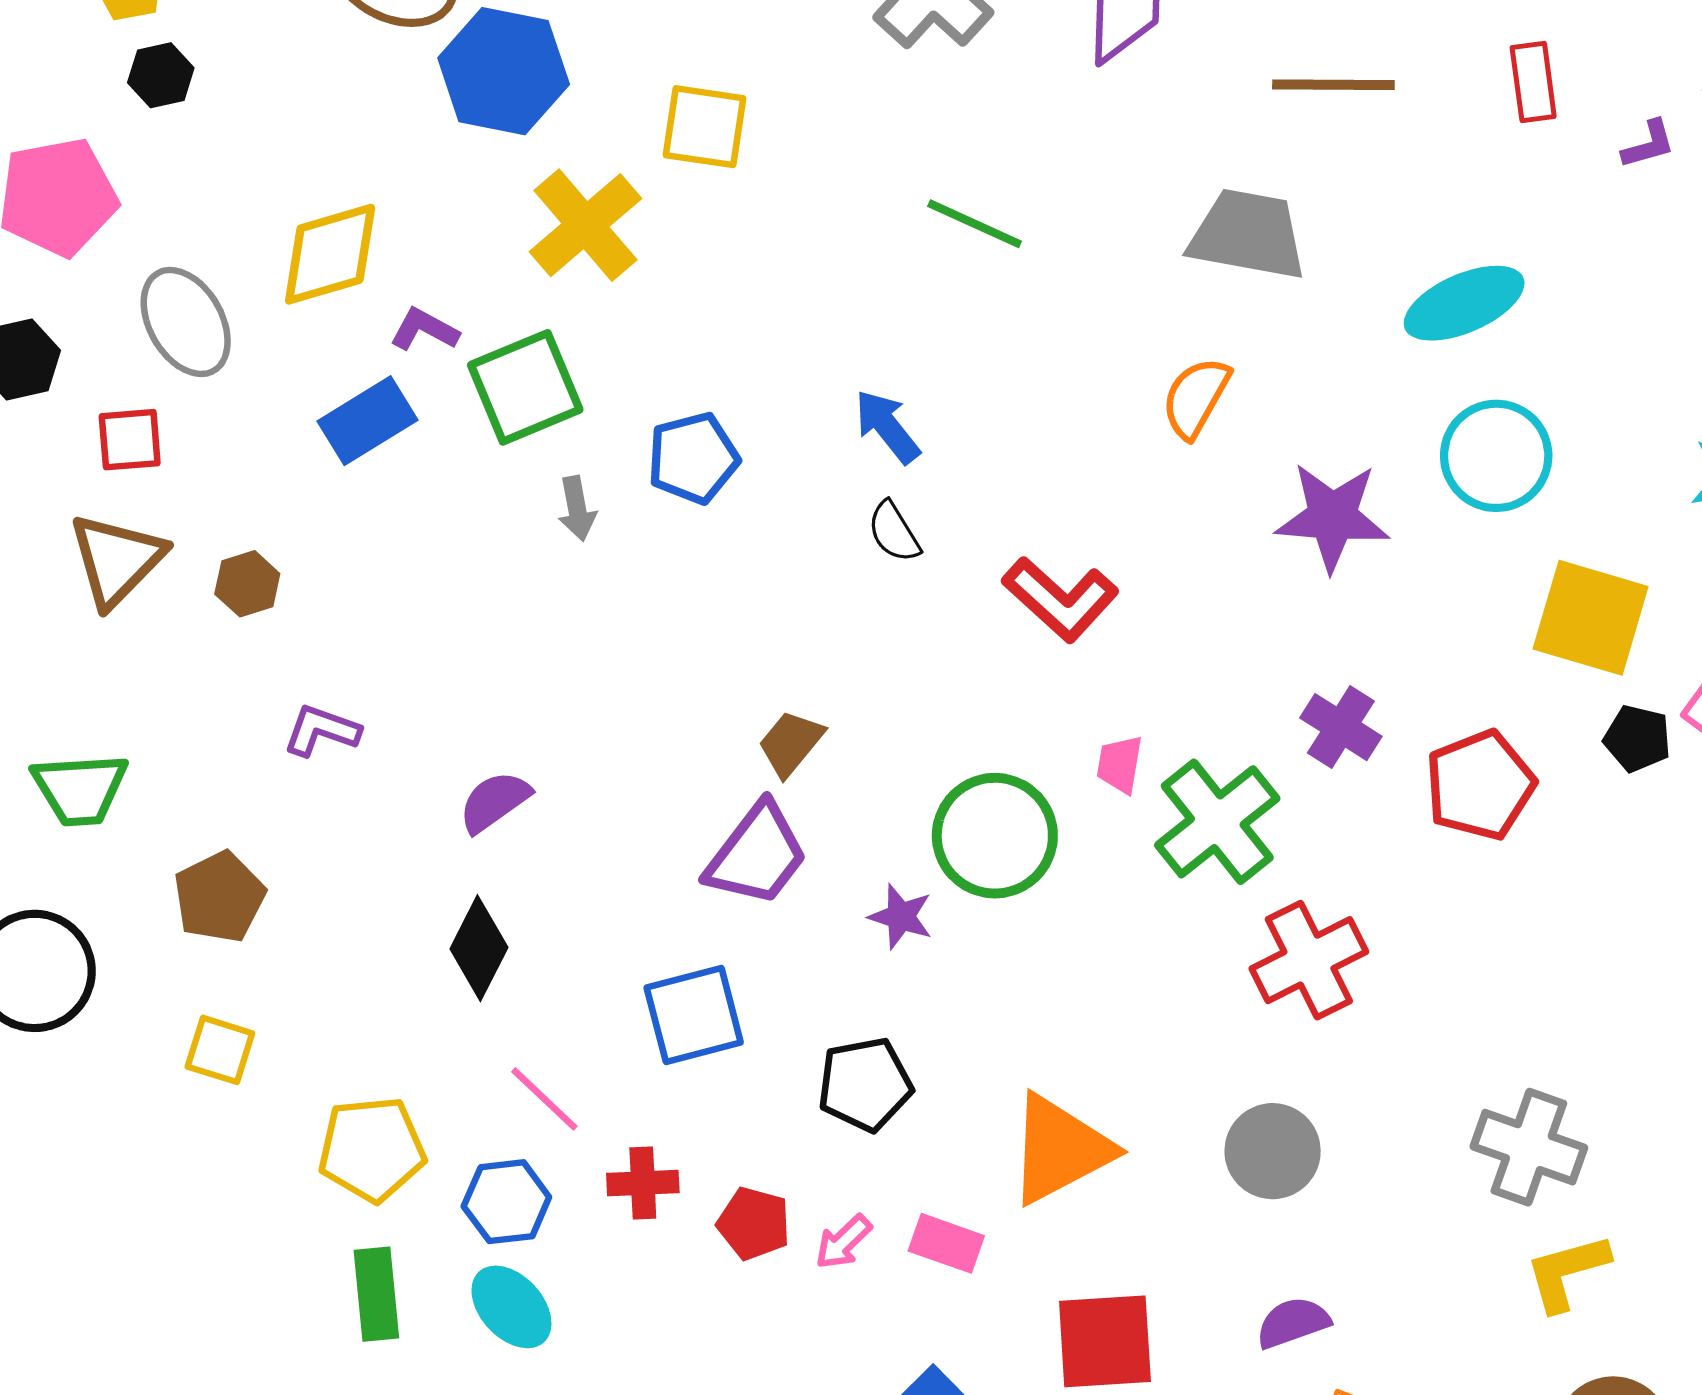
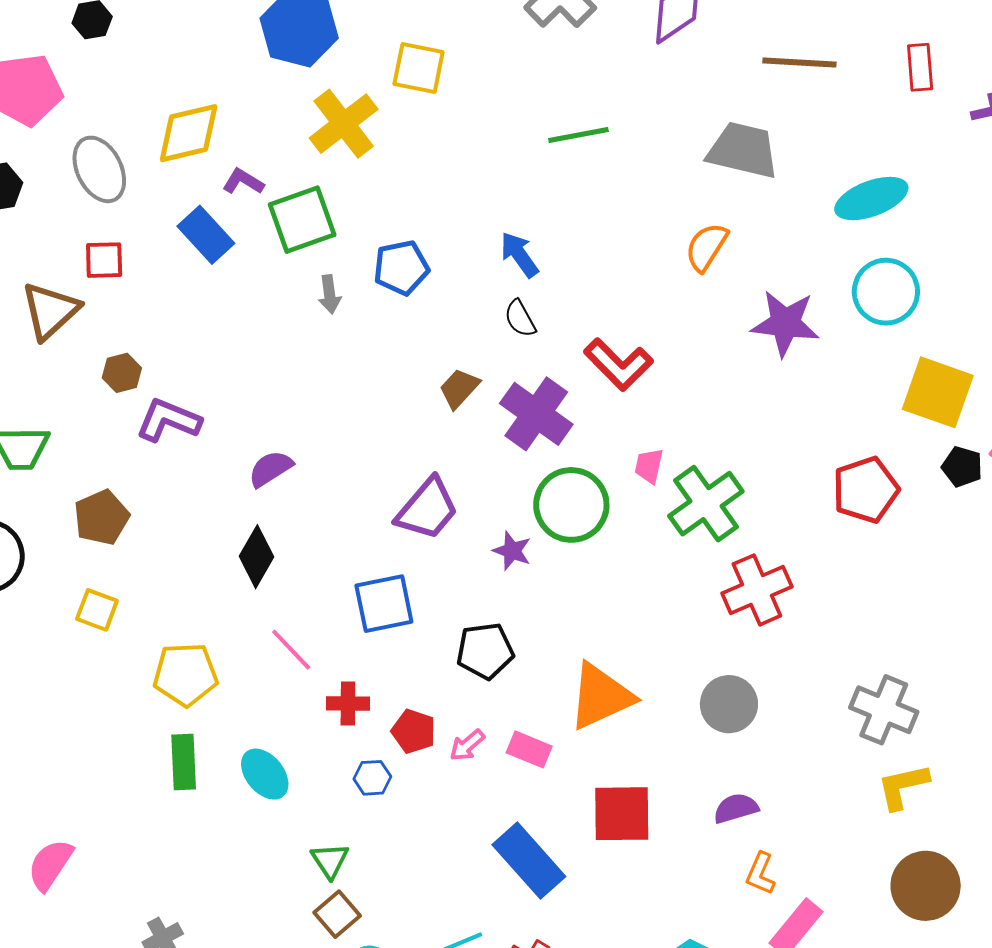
green line: (975, 224) -> (578, 135), turned -38
blue rectangle: (368, 421) -> (206, 235), turned 76
red square: (130, 440) -> (104, 260), moved
brown hexagon: (247, 584) -> (122, 373), moved
purple cross: (1341, 727) -> (536, 414), moved, size x1.5
purple L-shape: (322, 730) -> (168, 420), size x1.4
brown trapezoid: (791, 743) -> (459, 388), moved
blue hexagon: (506, 1202) -> (372, 778), moved, size x0.7

